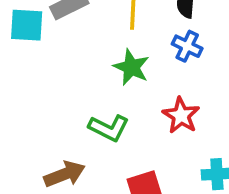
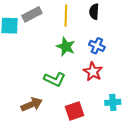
blue cross: (187, 46) -> (97, 46), moved

